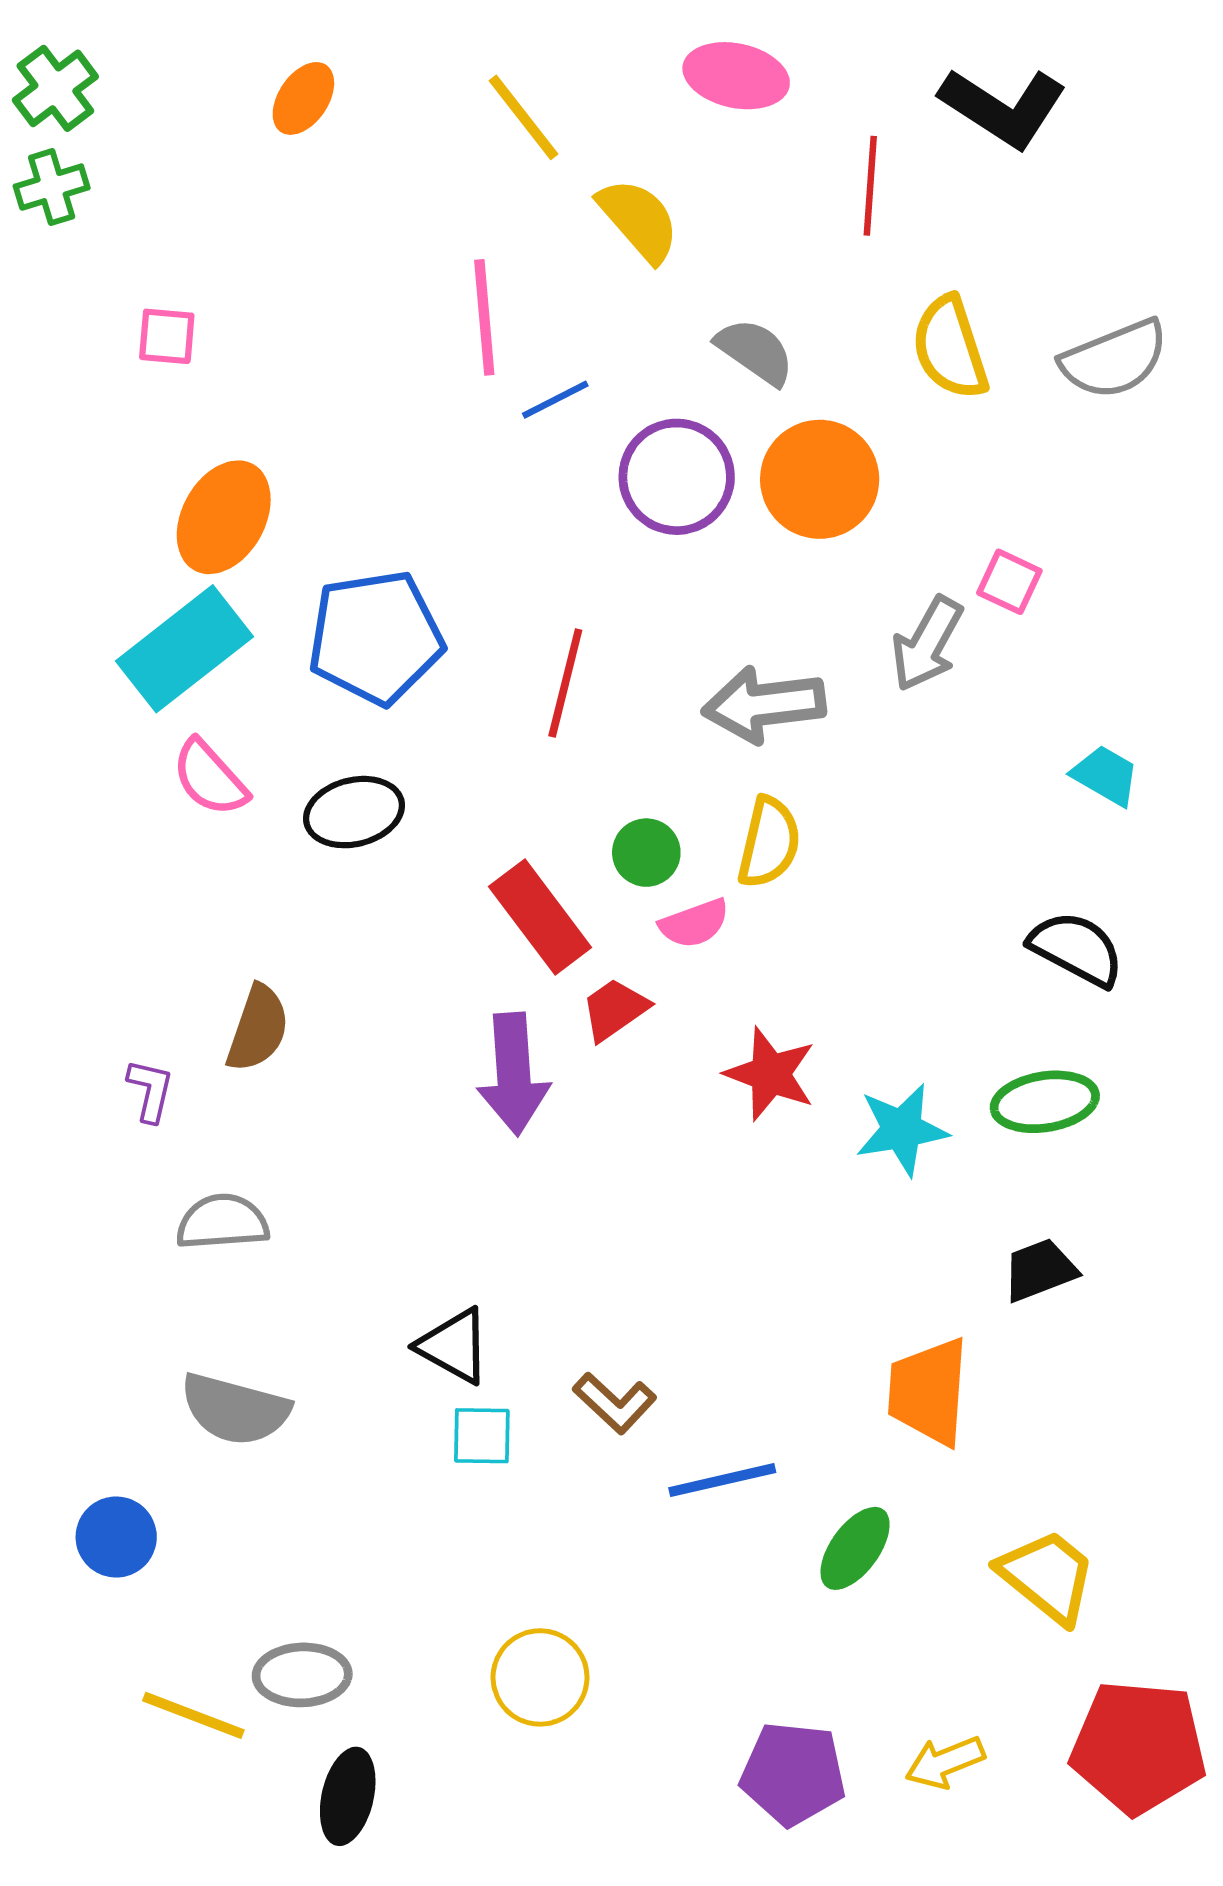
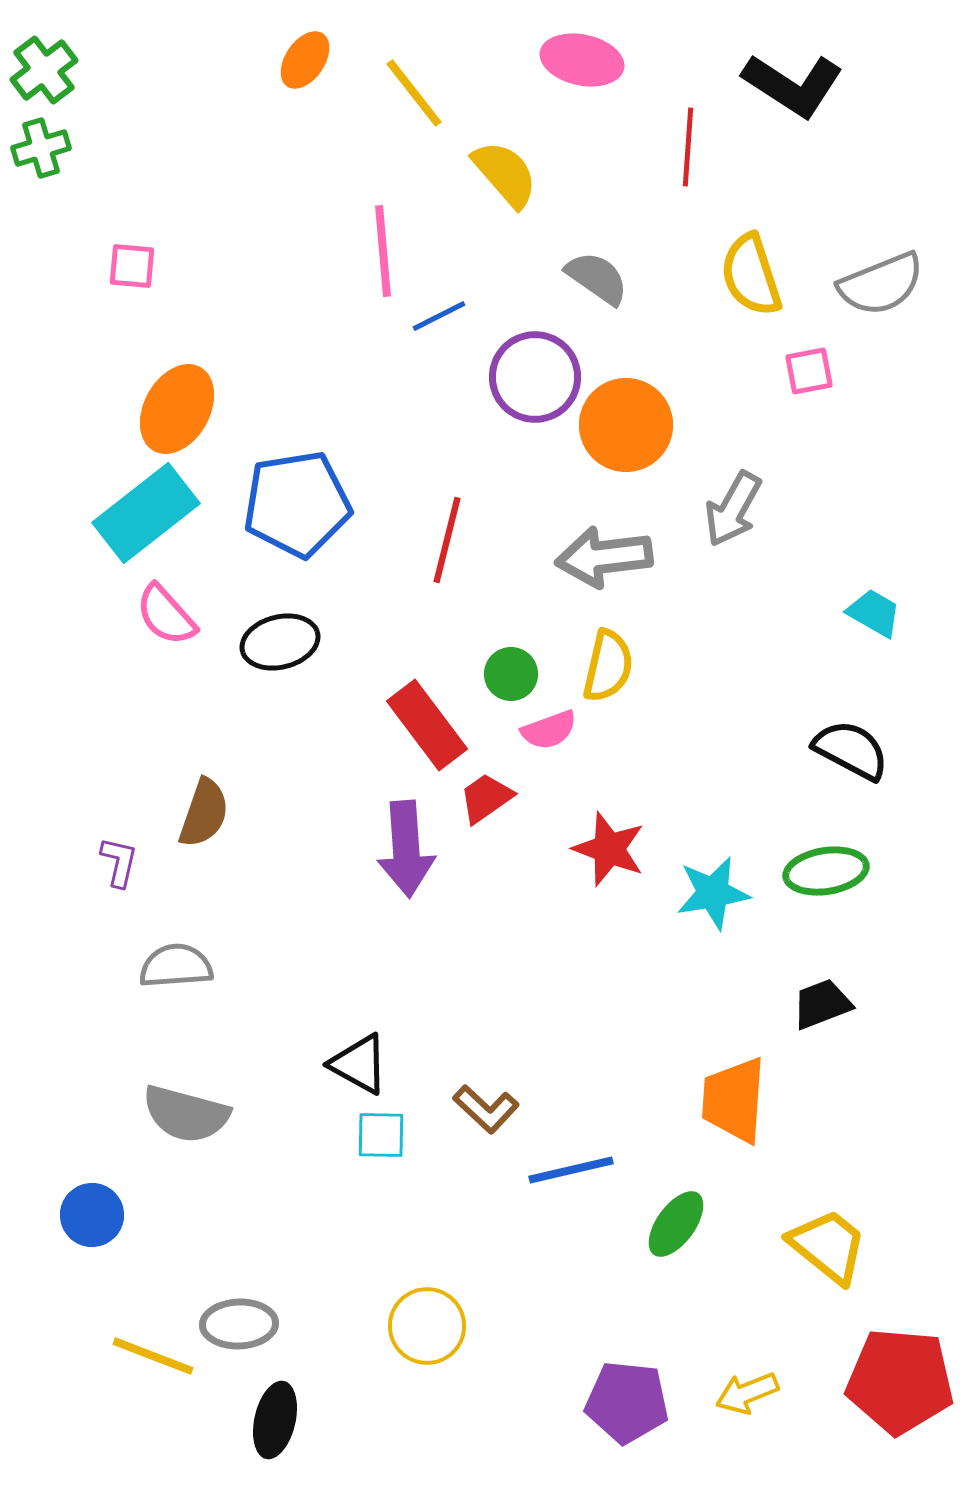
orange ellipse: (303, 98) -> (305, 60), moved
orange circle: (820, 479) -> (626, 425), moved
pink square: (1009, 582) -> (809, 371), moved, turned -36

